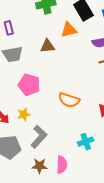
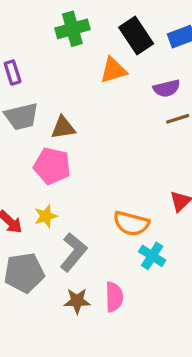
brown triangle: (47, 46) -> (63, 128), moved
orange semicircle: (69, 100) -> (131, 223), moved
cyan cross: (86, 142) -> (152, 256), turned -35

